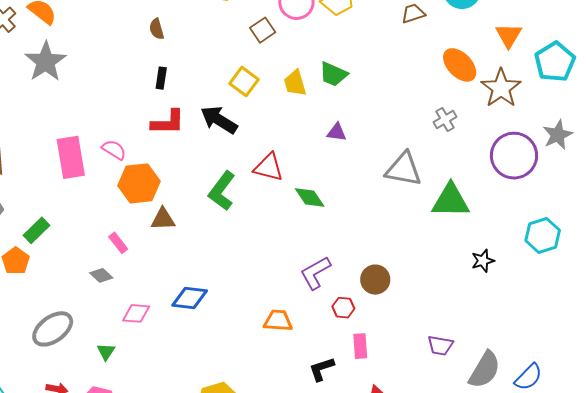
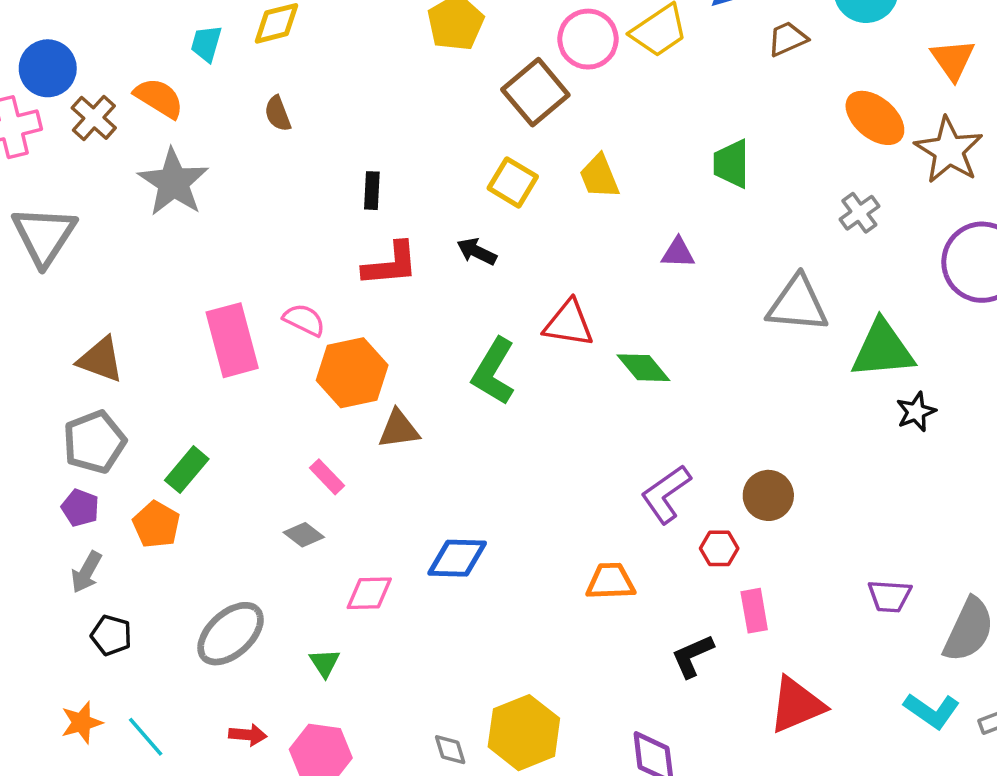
brown semicircle: (157, 29) -> (278, 114), moved
brown square: (263, 30) -> (535, 92), size x1.5
green trapezoid: (333, 74) -> (731, 164), moved, turned 72
black arrow: (219, 120) -> (477, 251), size x0.6
black star: (483, 261) -> (916, 412), moved

